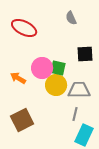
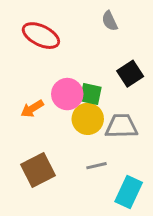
black square: (85, 54) -> (130, 74), turned -30
orange arrow: (18, 78) -> (32, 109), turned -63
gray line: (75, 114) -> (96, 166), moved, turned 64

